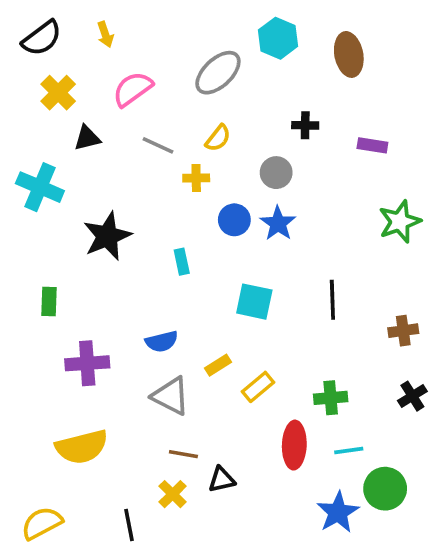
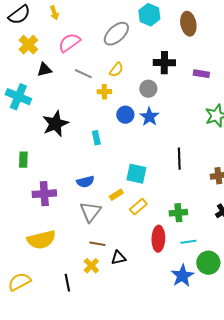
black cross: (305, 125) -> (164, 63), size x1.5
cyan square: (254, 302) -> (136, 174), moved
gray triangle: (171, 396) -> (90, 212), turned 40

